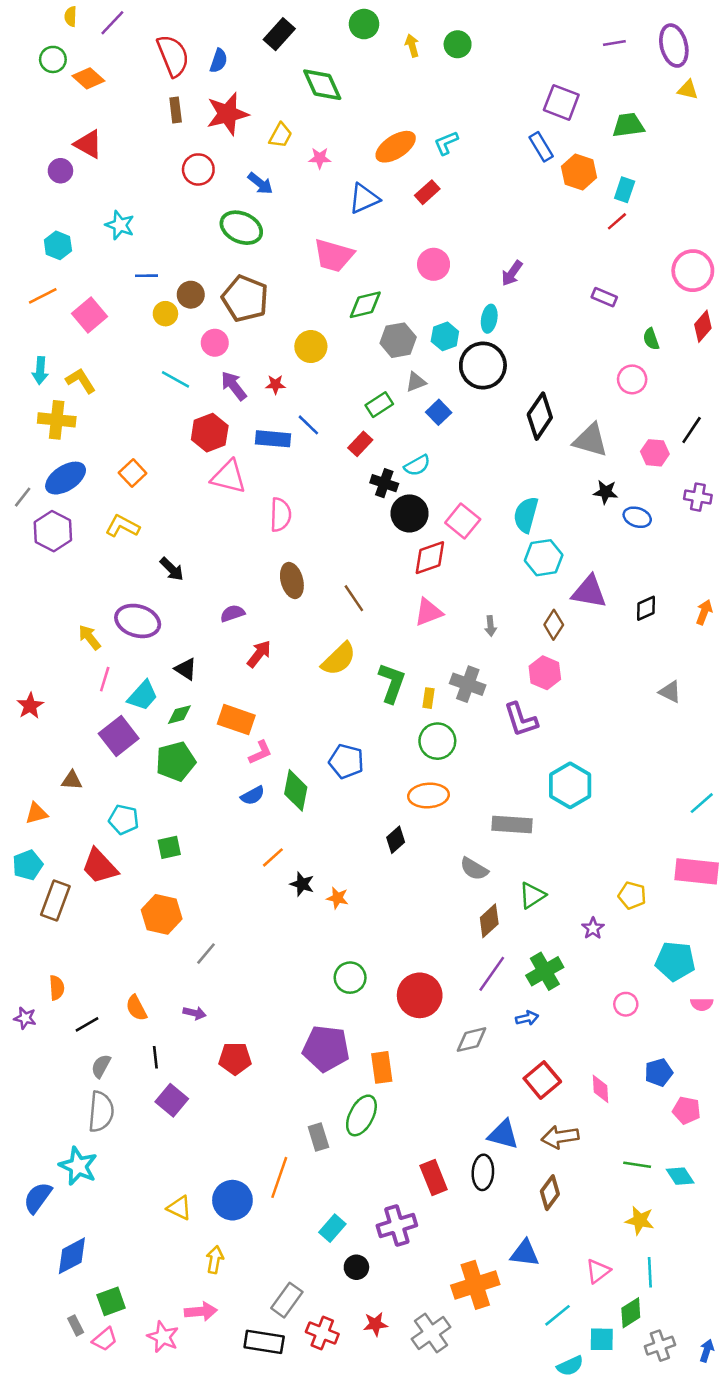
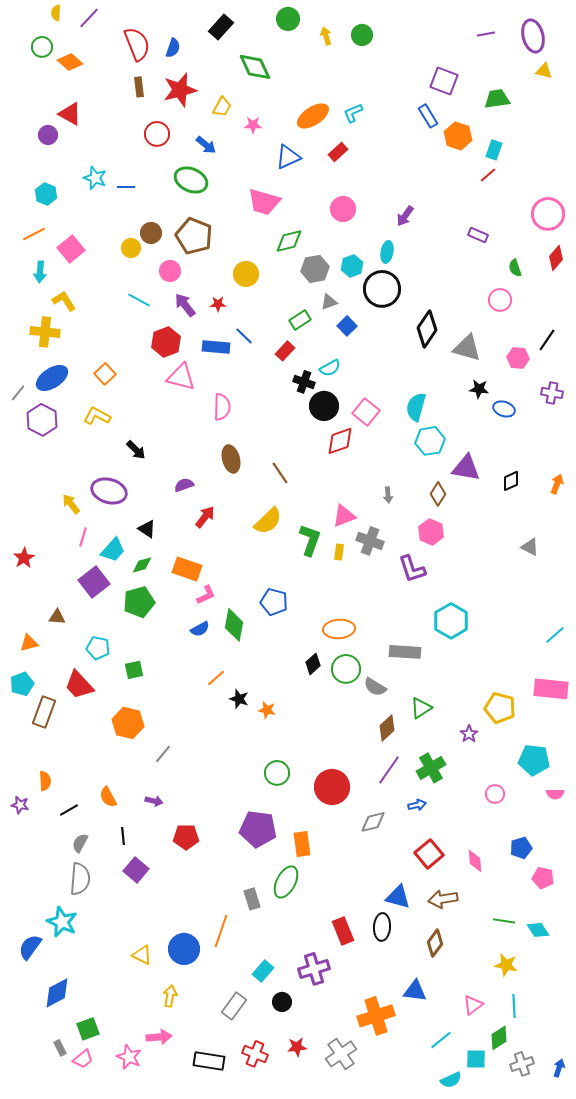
blue line: (146, 276) -> (126, 187), moved
cyan arrow: (40, 371) -> (40, 272), moved
pink triangle: (428, 612) -> (344, 516), moved
green circle: (437, 741) -> (346, 669), moved
yellow pentagon: (632, 895) -> (500, 708), size x1.4
gray rectangle: (287, 1300) -> (234, 1006), moved

